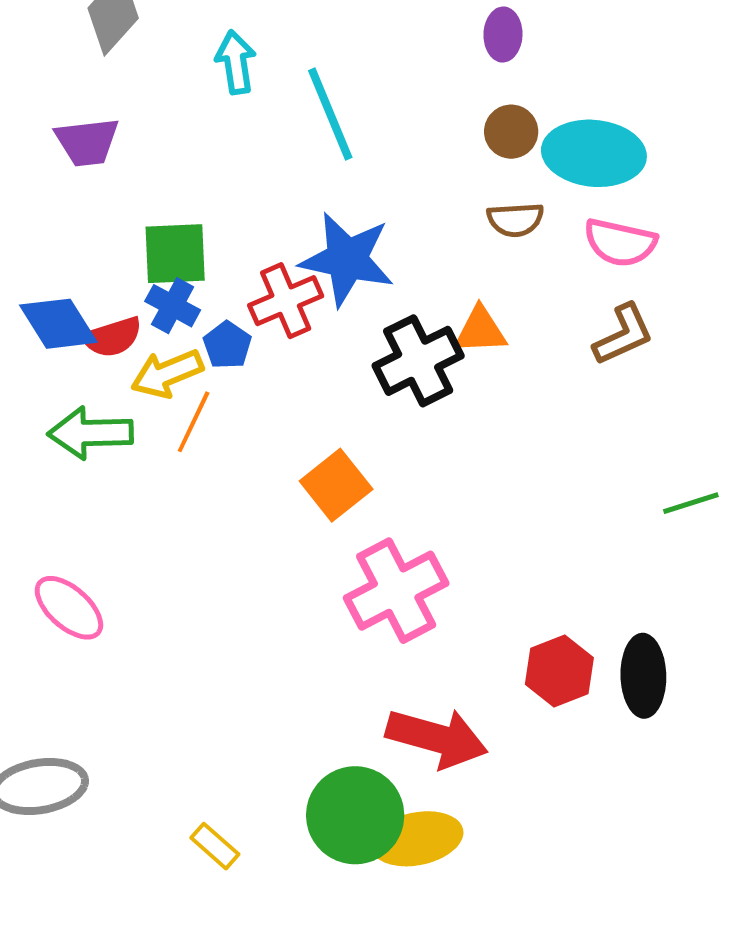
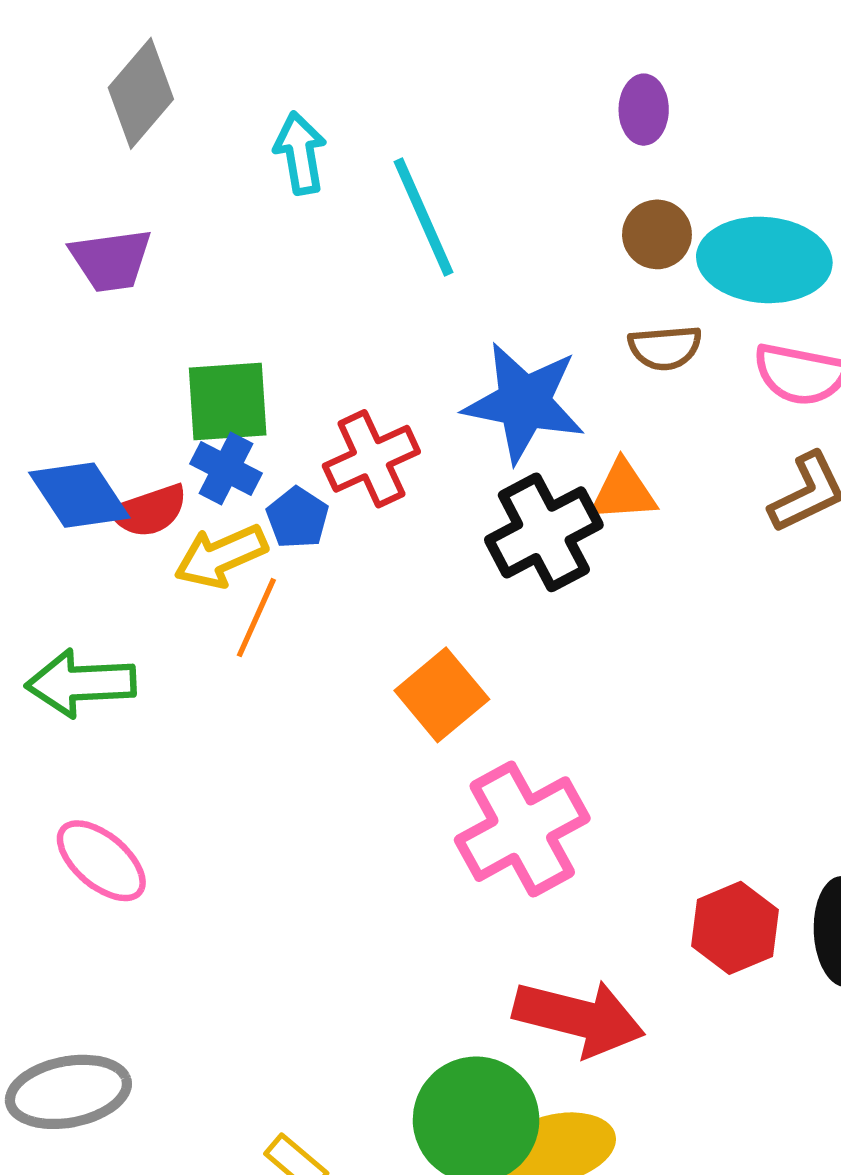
blue star: (347, 259) -> (524, 403), moved
green arrow: (90, 433) -> (81, 683), moved

